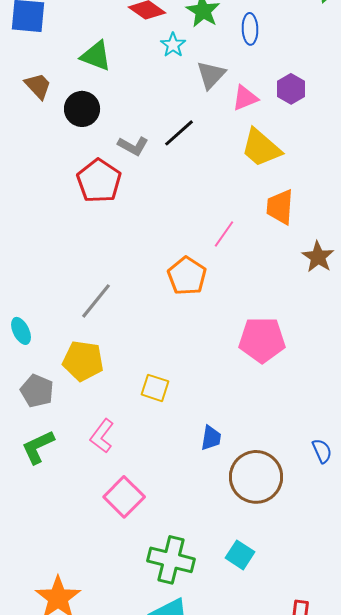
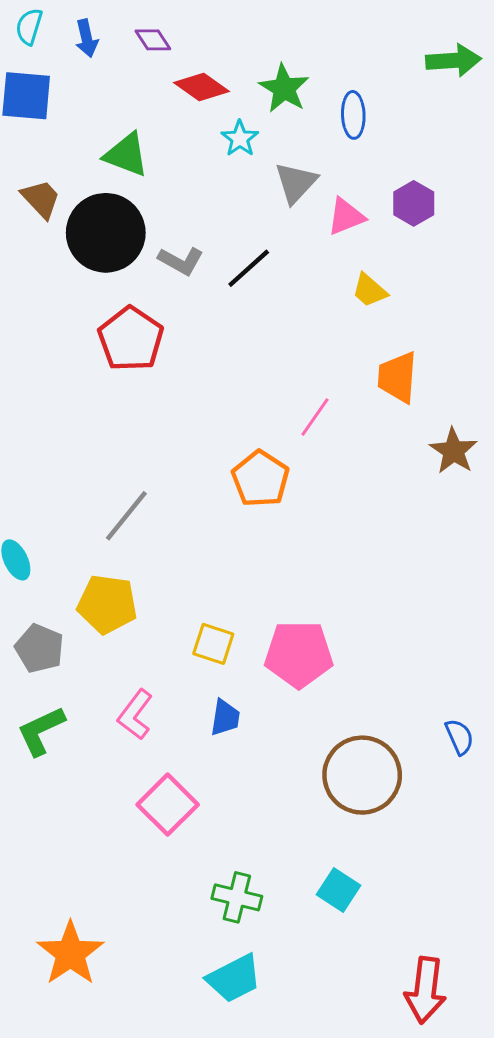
black circle: (82, 109) -> (106, 233), size x1.5
gray L-shape: (133, 146) -> (181, 261), moved
yellow trapezoid: (261, 148) -> (369, 290), size x0.6
pink pentagon: (262, 340) -> (299, 654), moved
blue trapezoid: (211, 438) -> (225, 718), moved
green cross: (171, 560) -> (237, 897), size x0.7

